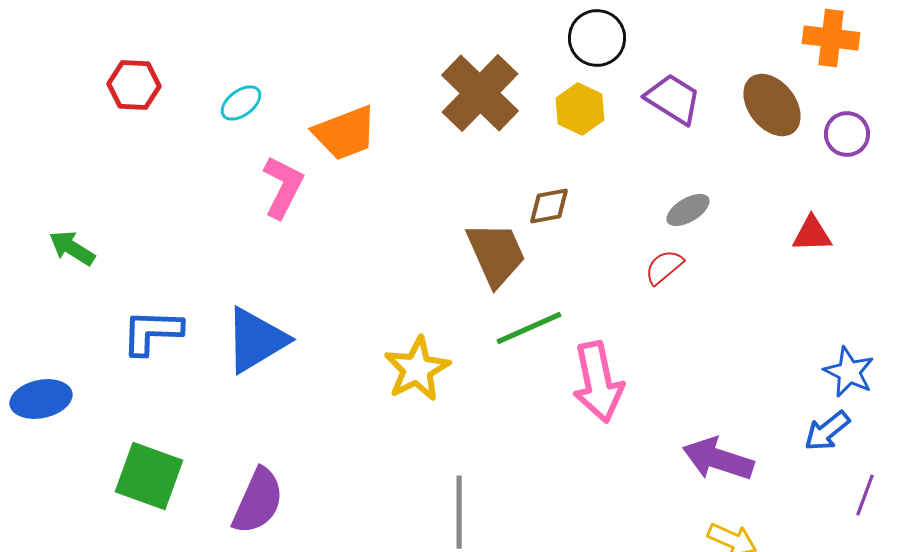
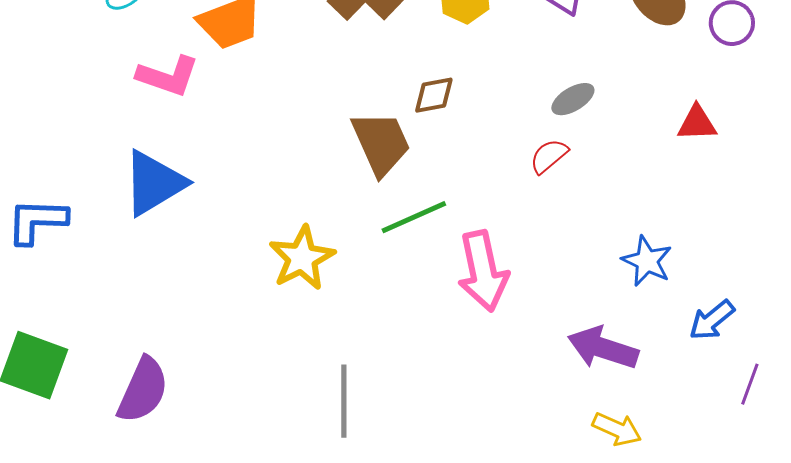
pink L-shape: (283, 187) -> (168, 76), turned 82
blue triangle: (256, 340) -> (154, 183), moved
blue star: (849, 372) -> (647, 261), moved

